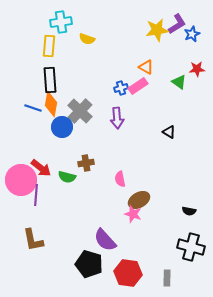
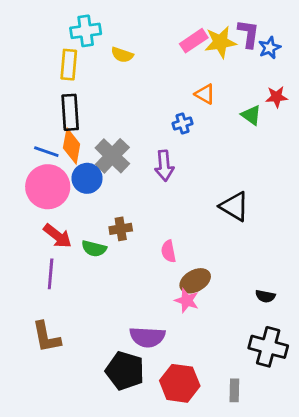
purple L-shape: (177, 24) -> (248, 34), turned -50
pink rectangle: (138, 86) -> (194, 41), moved
blue cross: (121, 88) -> (182, 124), moved
black triangle: (169, 132) -> (234, 206), moved, size x1.6
pink circle: (21, 180) -> (48, 187), moved
purple semicircle: (105, 240) -> (147, 337), turned -45

